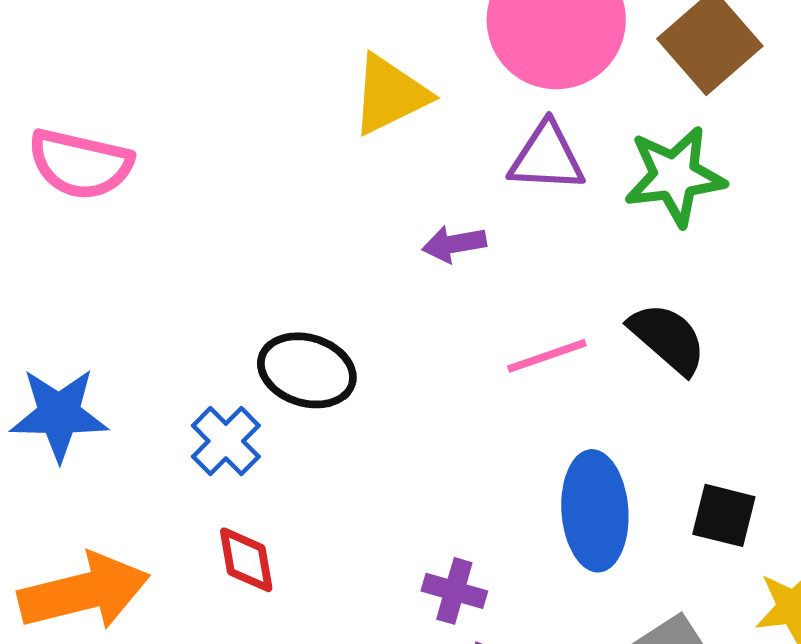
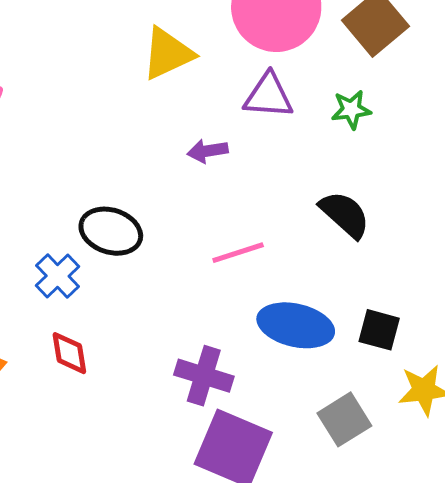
green star: (675, 176) -> (351, 110), size x0.6
pink line: (547, 356) -> (238, 253), moved
blue ellipse: (595, 511) -> (296, 325), turned -74
purple cross: (454, 591) -> (204, 376), size x1.4

